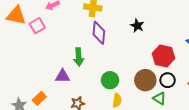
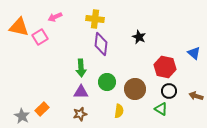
purple triangle: (63, 76) -> (81, 92), moved
green circle: (110, 80) -> (107, 82), moved
brown circle: (145, 80) -> (135, 89), moved

